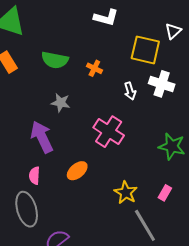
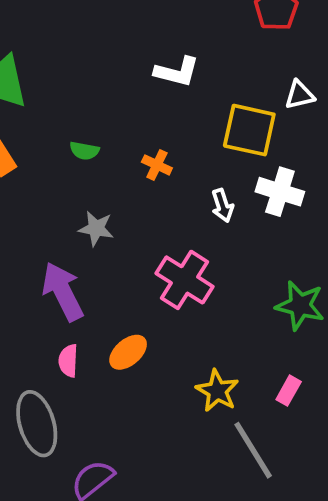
white triangle: (173, 31) -> (300, 95), turned 30
green semicircle: (55, 60) -> (84, 151), size x0.6
pink semicircle: (34, 176) -> (68, 361), moved

